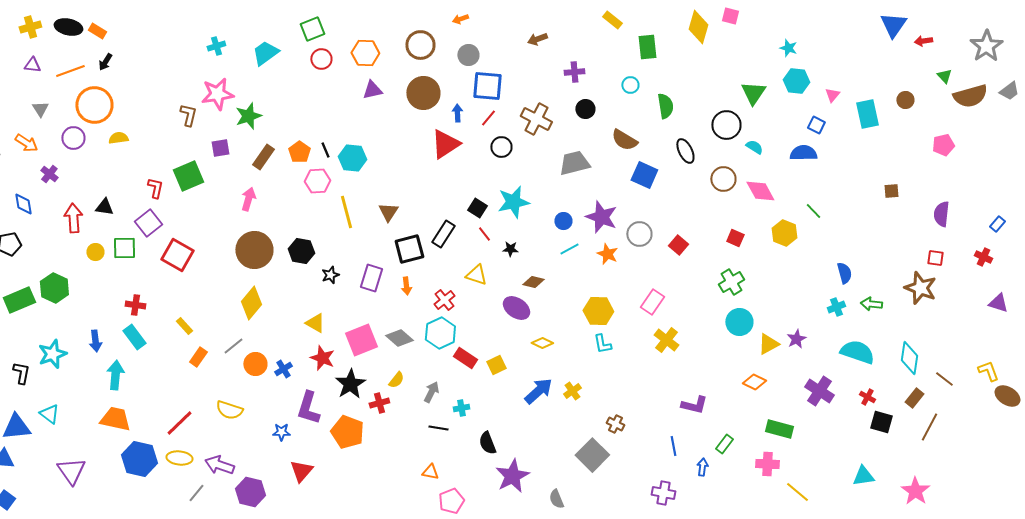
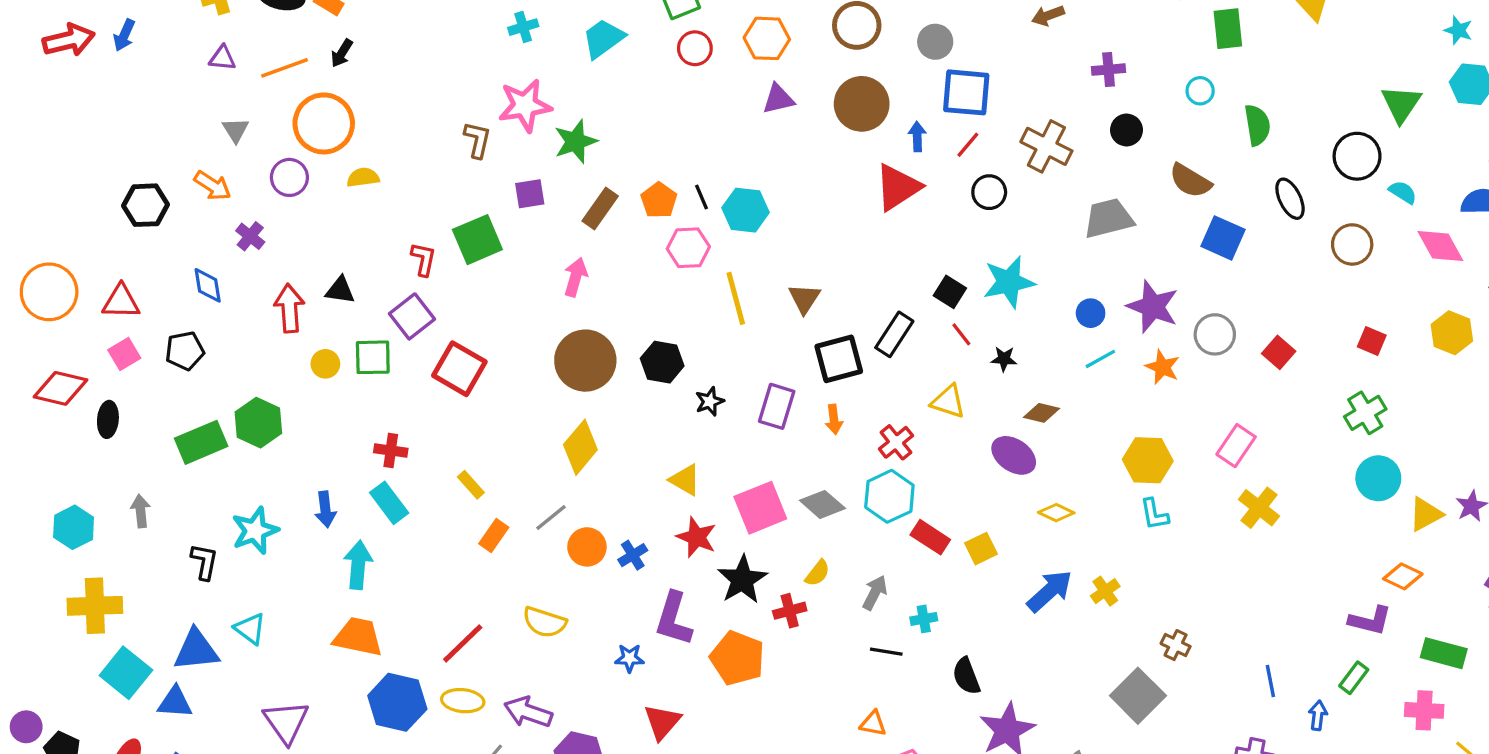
pink diamond: (760, 191) -> (1440, 246), moved
purple L-shape: (694, 405) -> (1370, 621), moved

